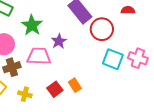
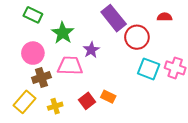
orange rectangle: (75, 85) -> (108, 97), turned -32
yellow cross: (25, 94) -> (55, 106), turned -32

